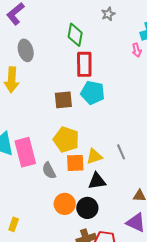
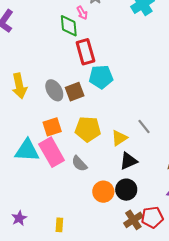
gray ellipse: (26, 50) -> (54, 90), moved
pink arrow: (137, 50) -> (82, 13), moved
orange square: (75, 163) -> (52, 127), moved

